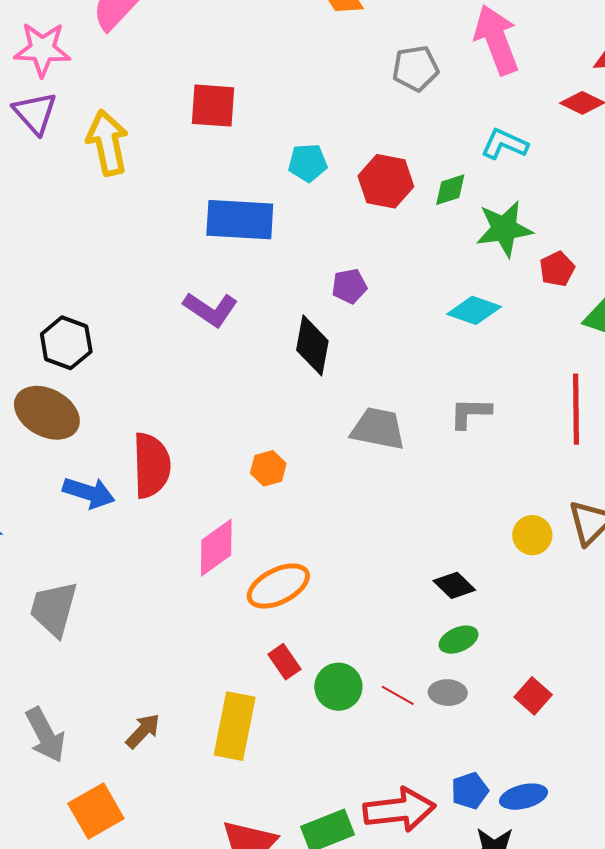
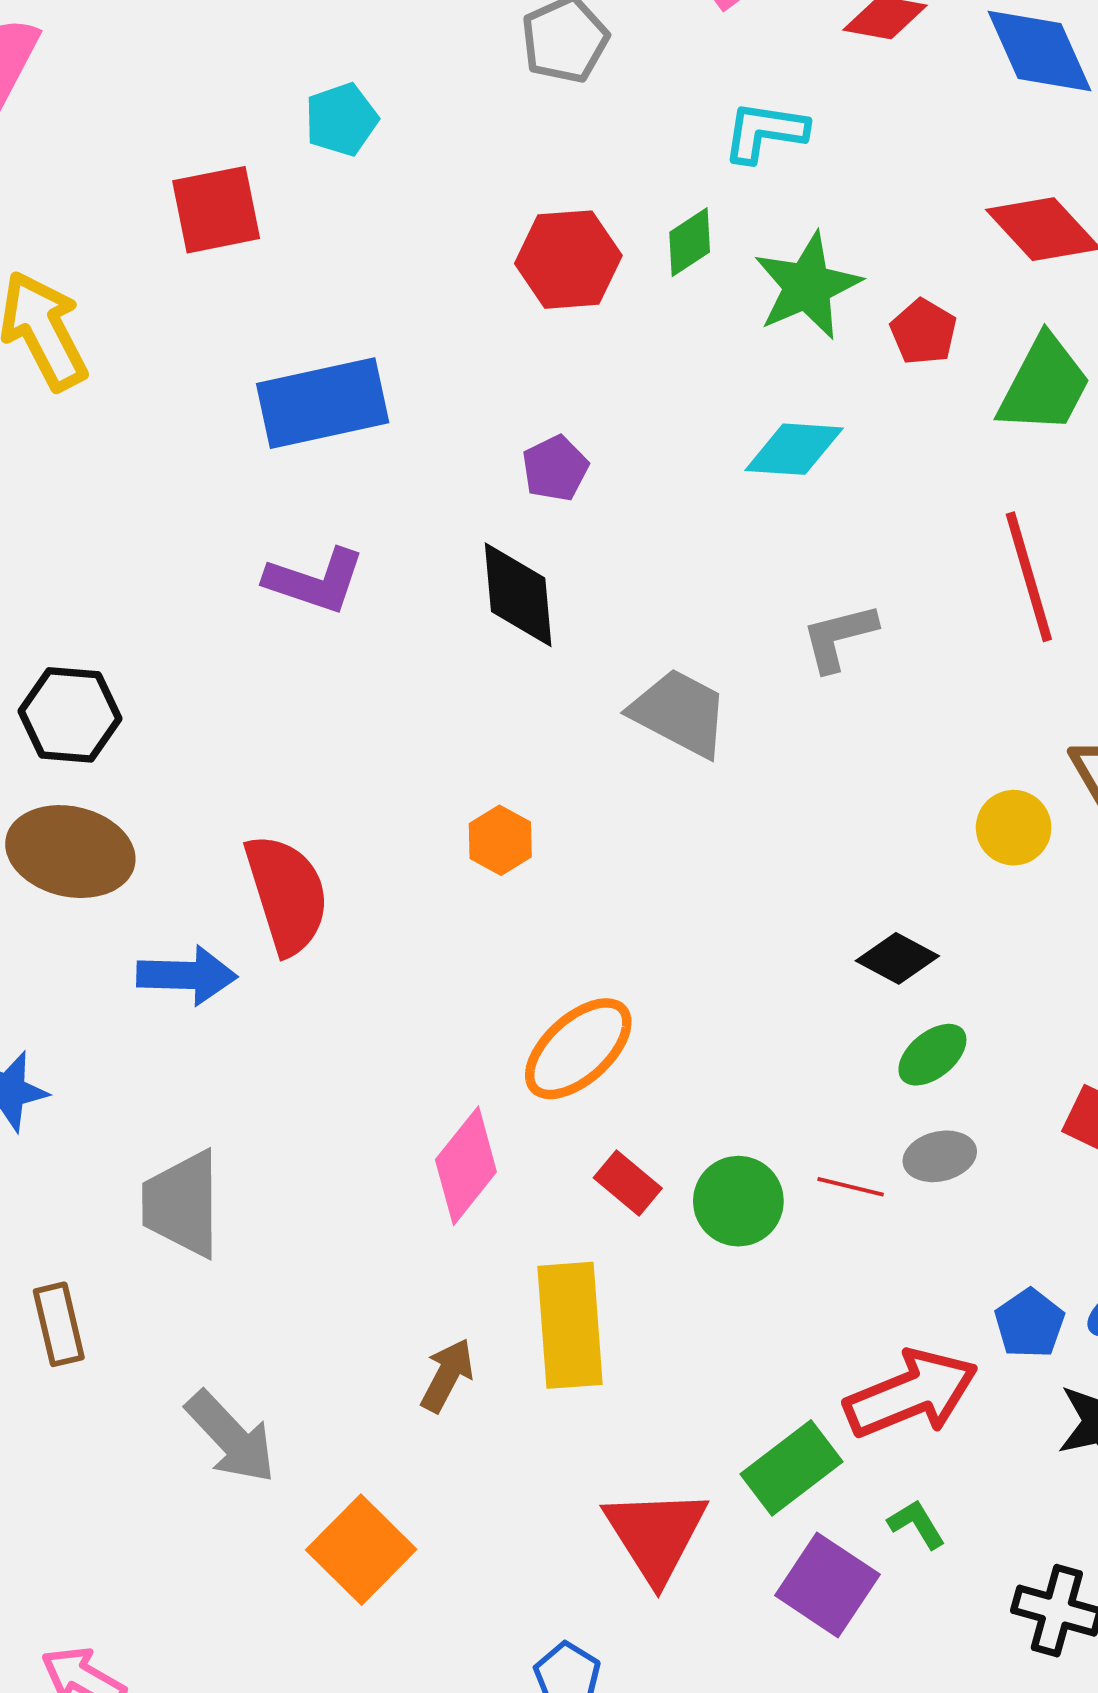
cyan pentagon: (308, 163) -> (341, 120), moved
gray trapezoid: (378, 429) -> (680, 713), turned 32
pink diamond: (216, 548) -> (466, 1166), moved
brown arrow: (143, 731) -> (447, 1375), moved

